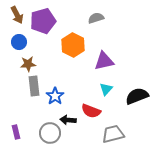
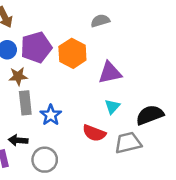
purple pentagon: (43, 21) -> (36, 47), moved
black arrow: (68, 120) -> (18, 140), moved
gray trapezoid: (113, 134) -> (128, 143), moved

